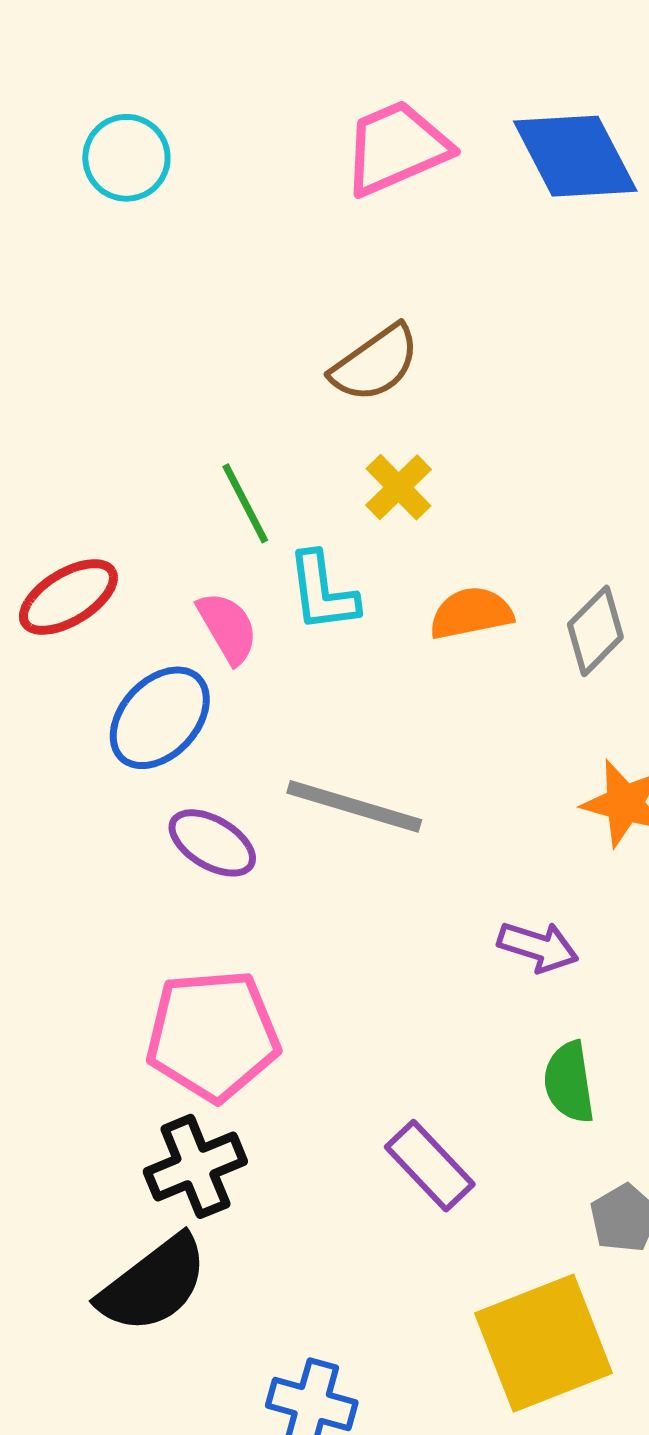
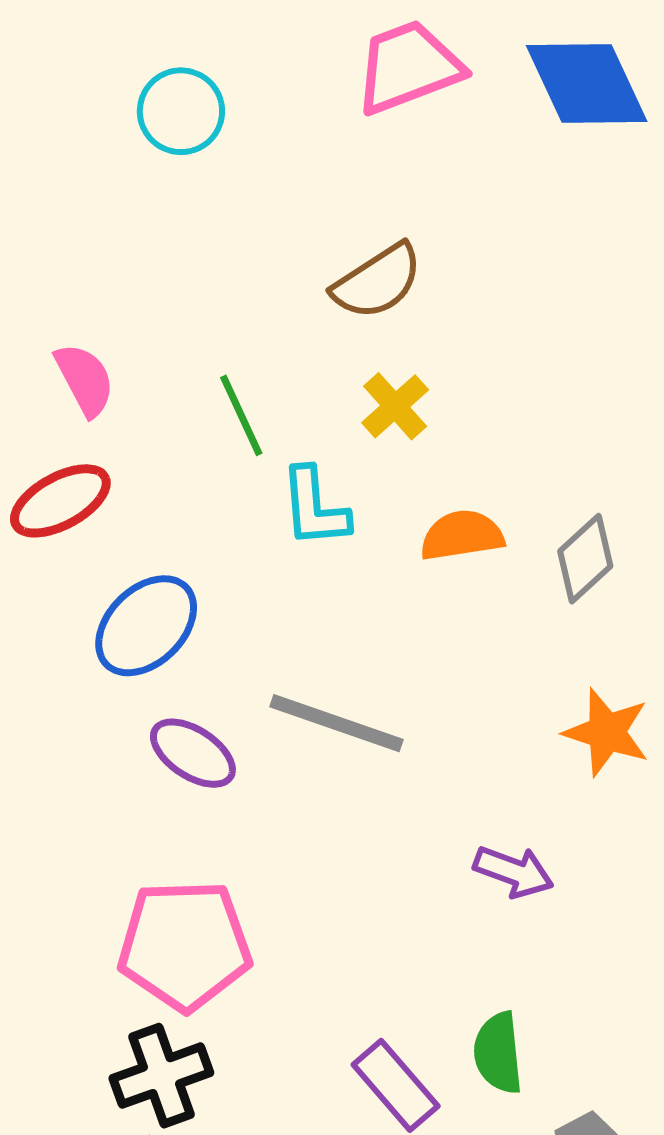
cyan circle: (126, 158) -> (181, 111), moved
pink semicircle: (228, 628) -> (85, 380), moved
green semicircle: (569, 1082) -> (498, 1053), moved

